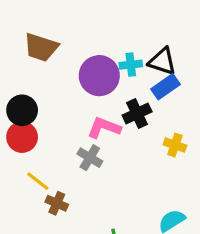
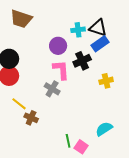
purple circle: (99, 76) -> (58, 46), moved, size x0.7
pink L-shape: (104, 128) -> (61, 70), turned 65
yellow cross: (175, 145) -> (106, 81), turned -32

